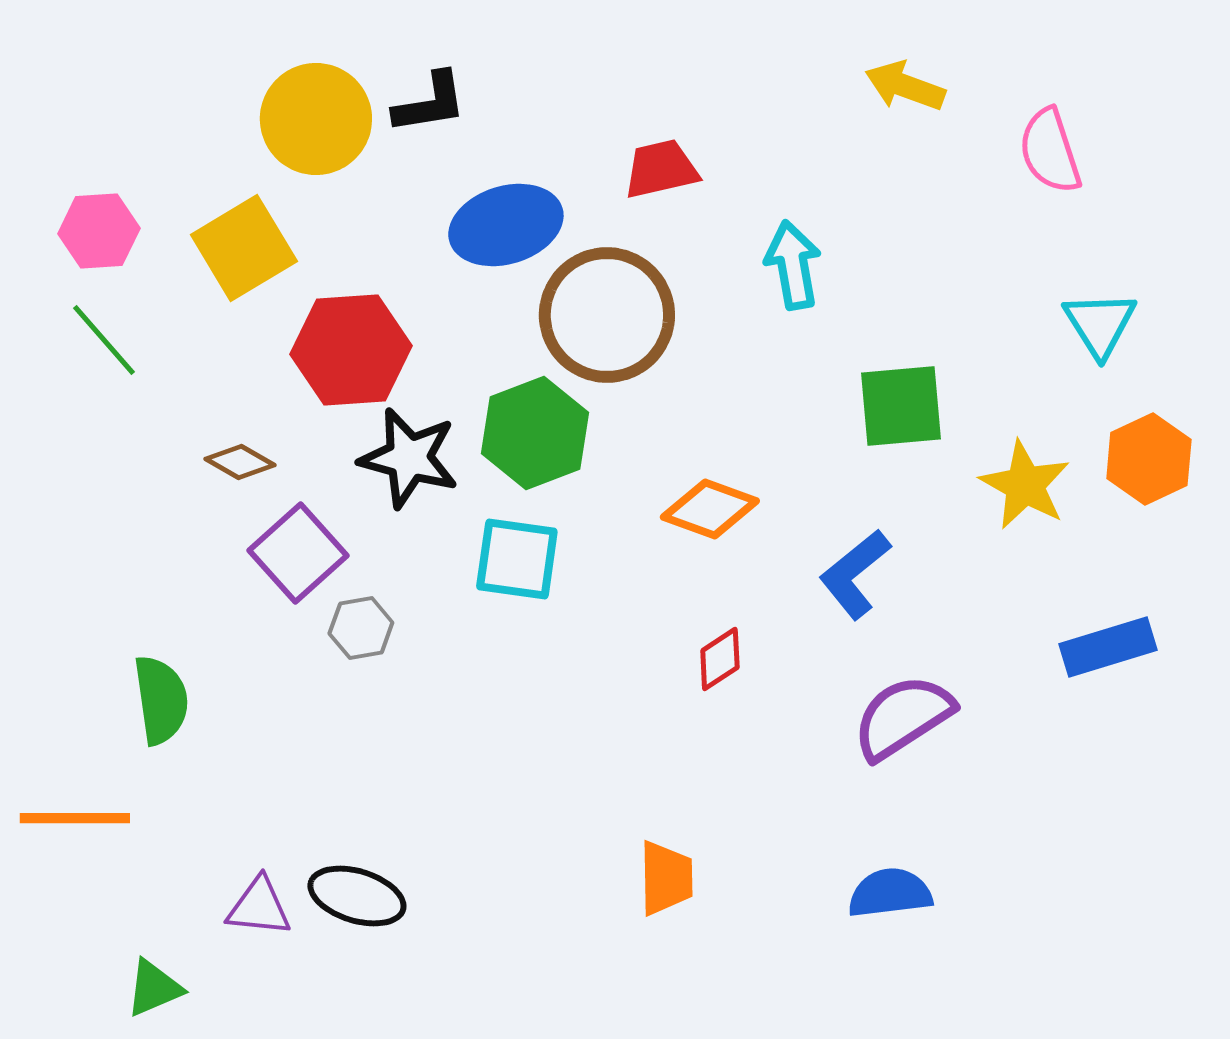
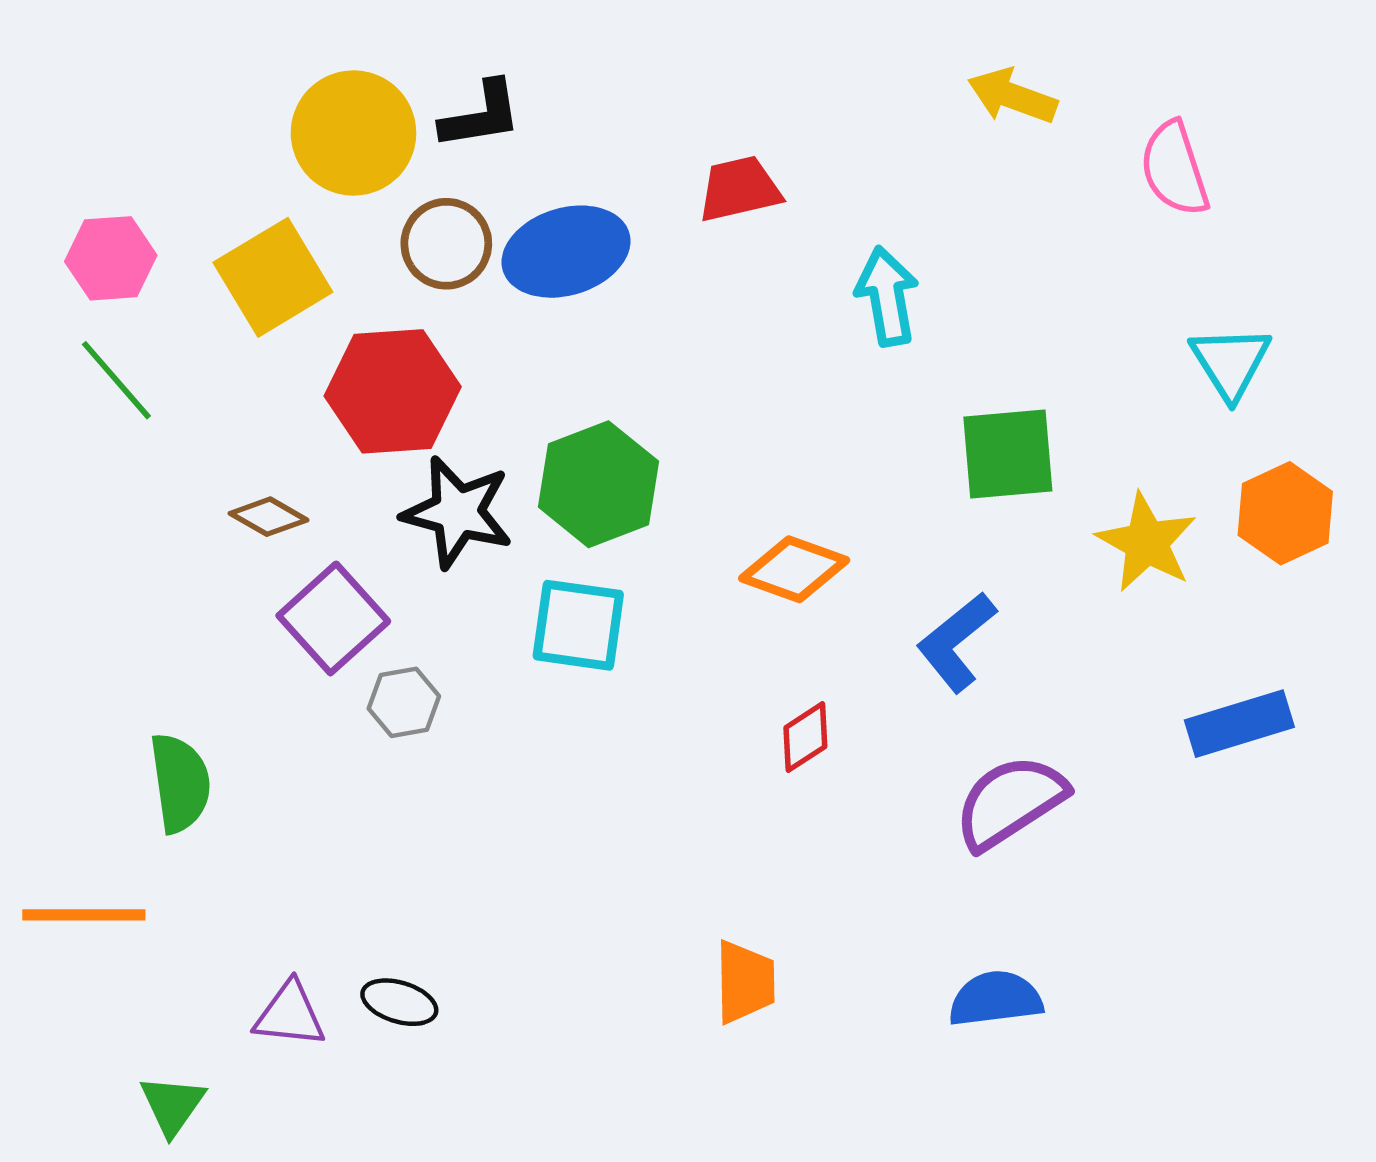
brown circle: (607, 315) -> (446, 244), moved, size x0.6
black ellipse: (357, 896) -> (399, 1002), size x0.7
green triangle: (154, 988) -> (172, 1105), turned -32

